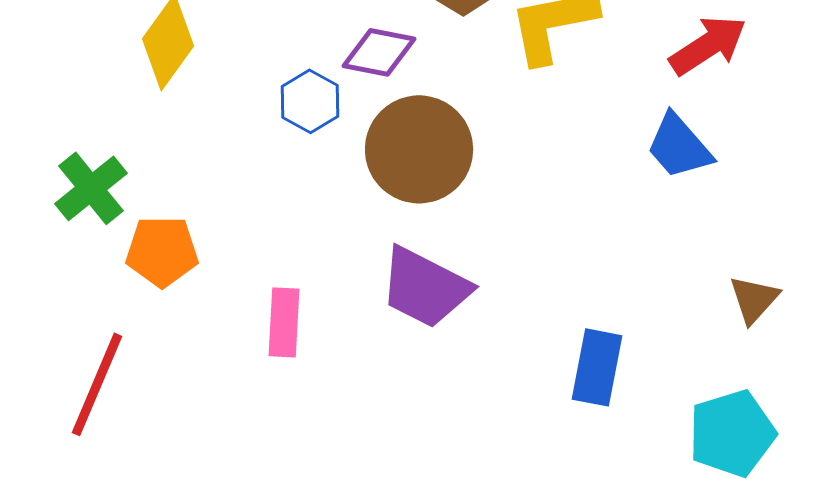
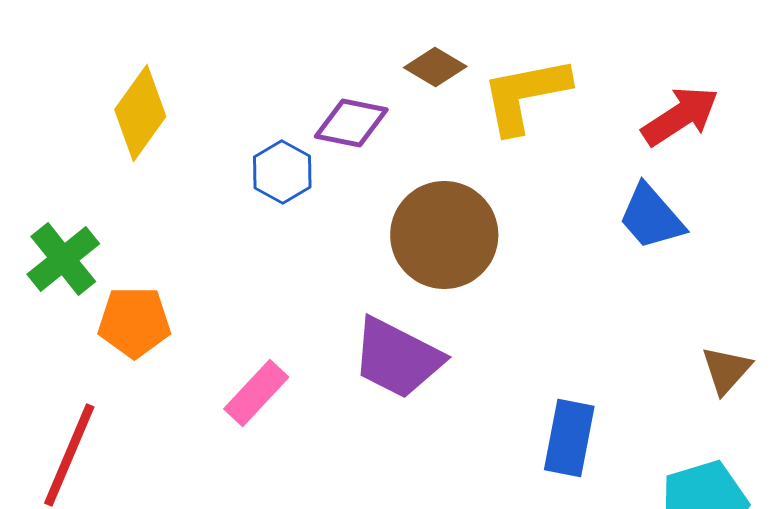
brown circle: (419, 149) -> (444, 235), moved
pink rectangle: (284, 322) -> (256, 393), turned 40

